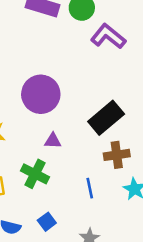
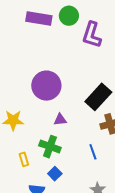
purple L-shape: (108, 36) -> (92, 35), turned -104
blue square: (47, 222) -> (55, 174), moved

